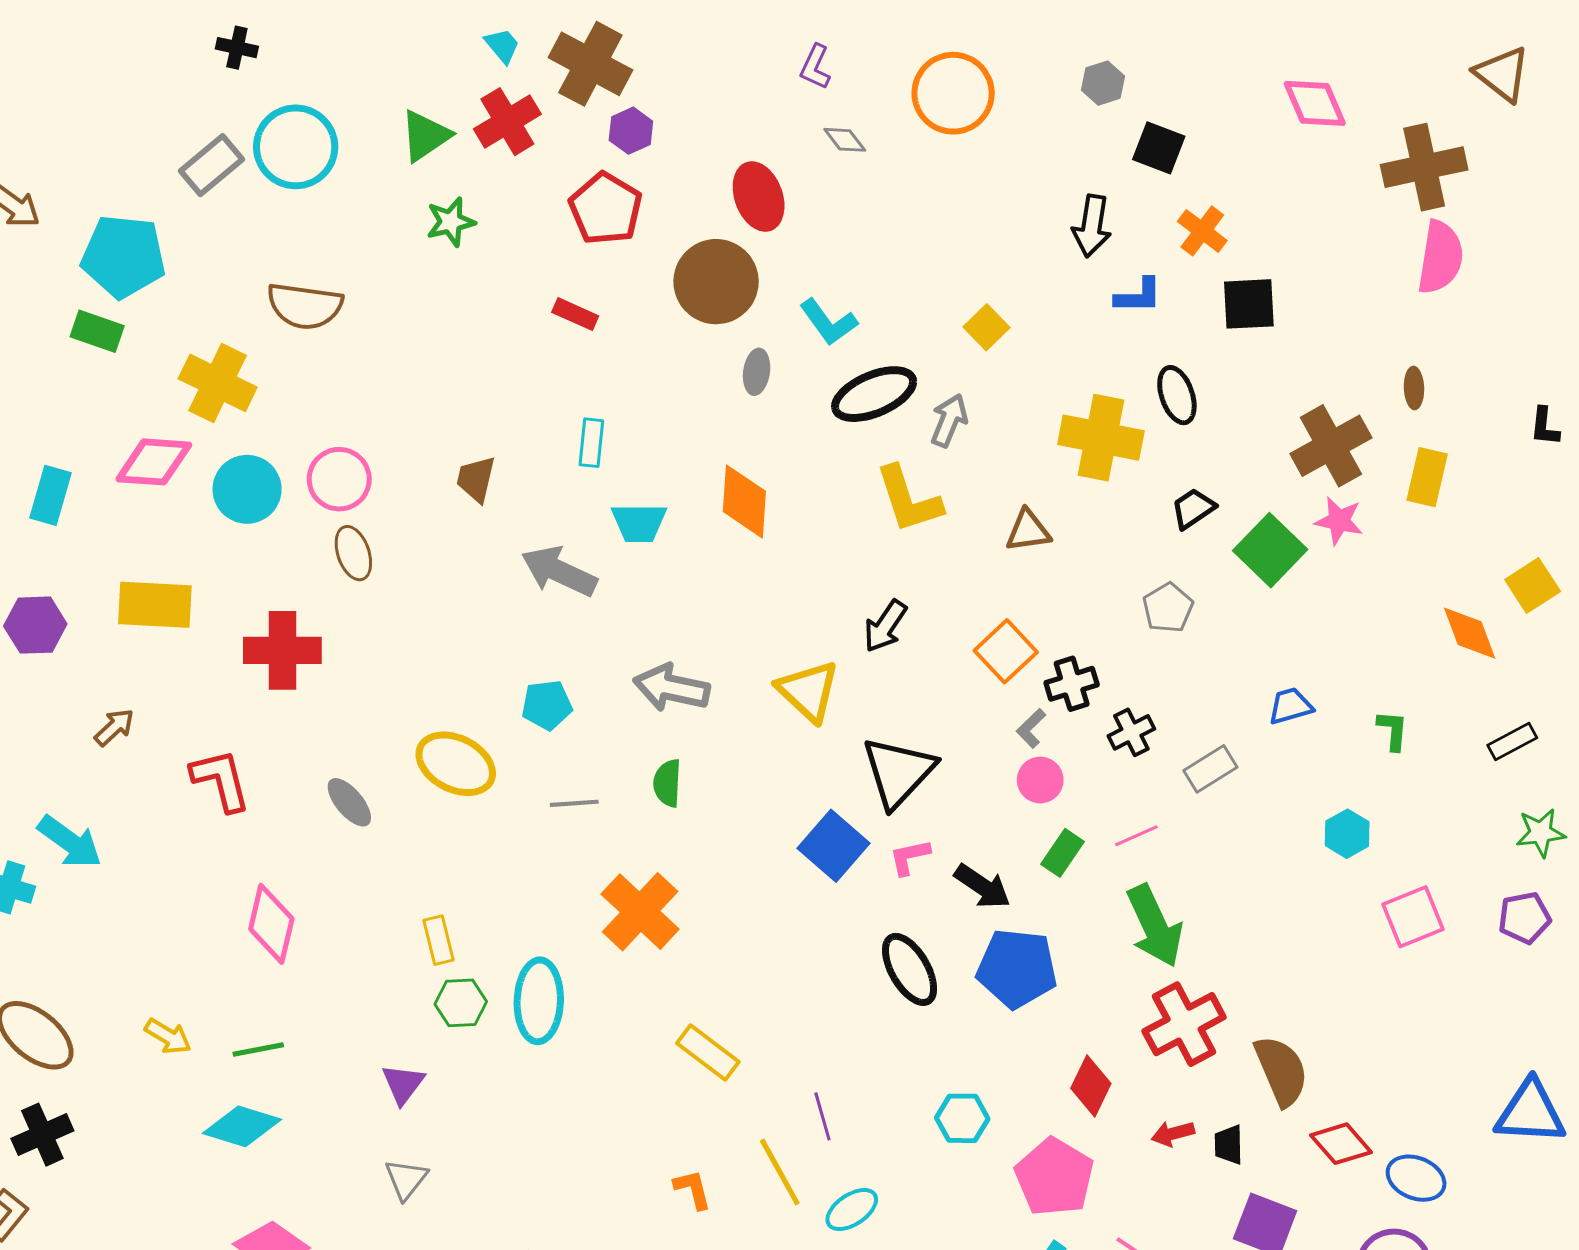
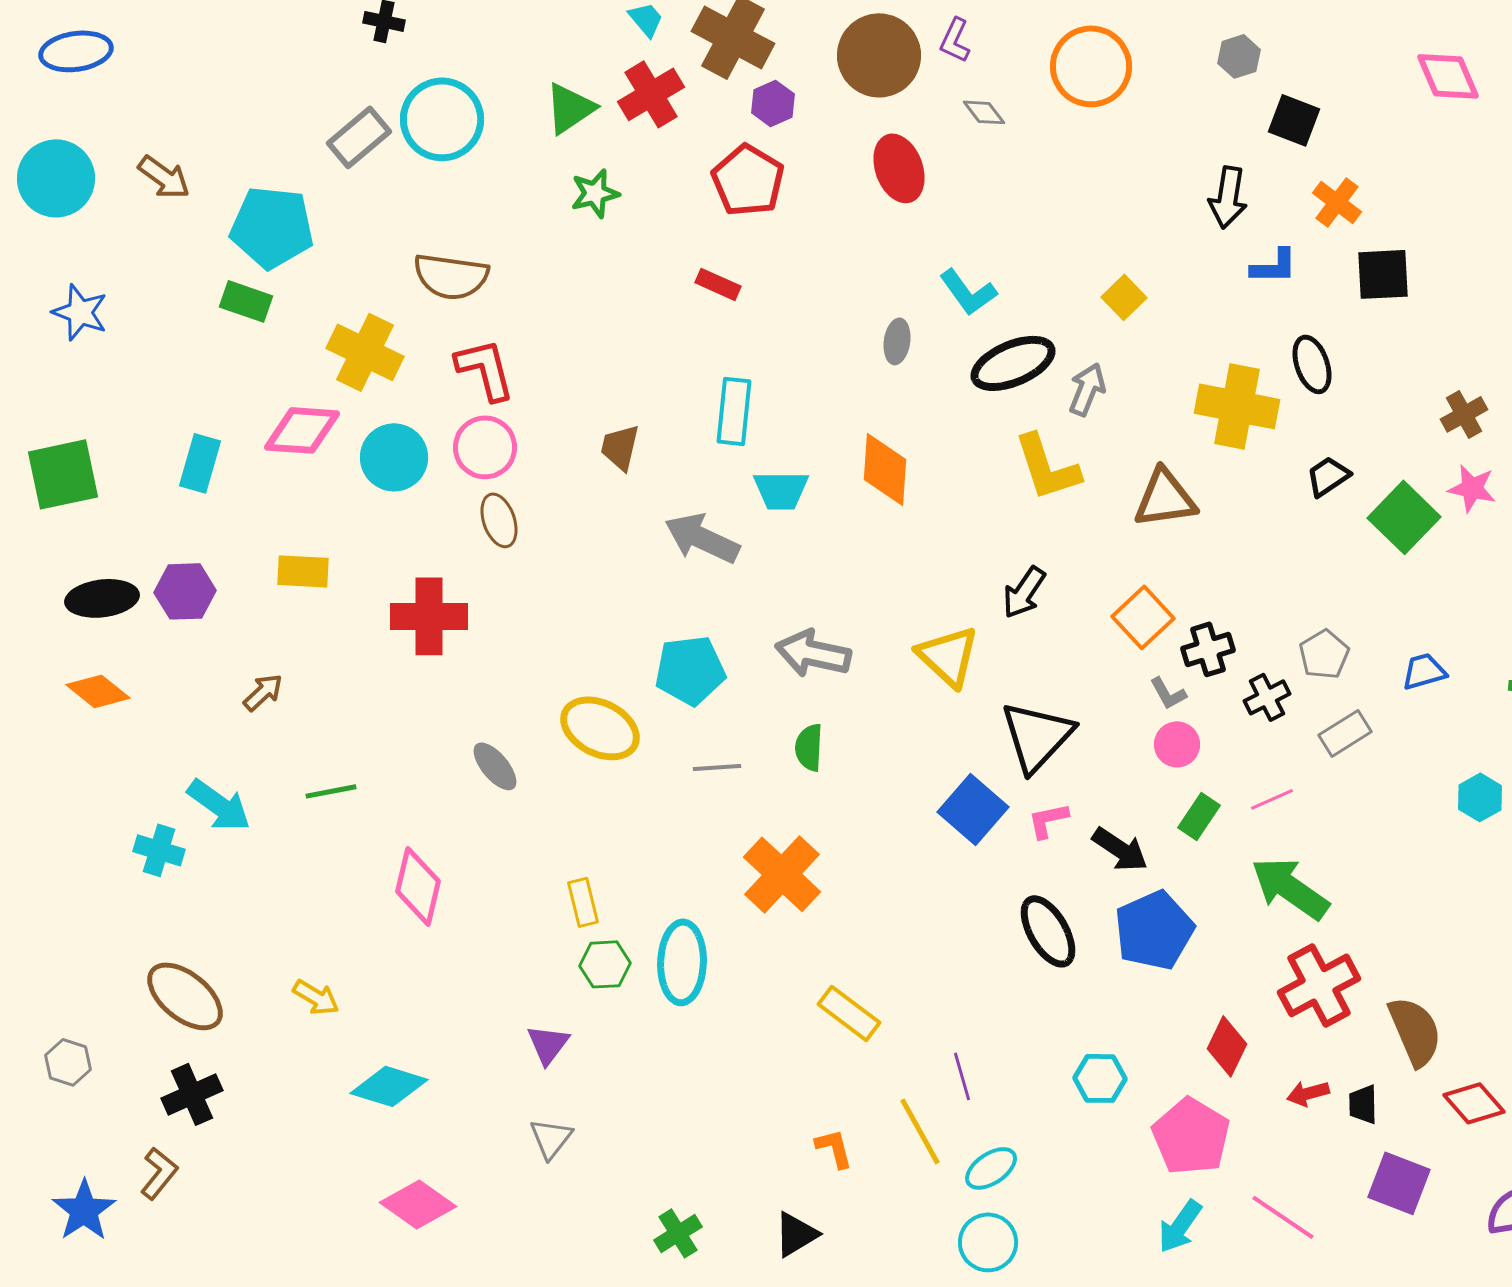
brown circle: (716, 282) -> (879, 55), moved
cyan rectangle: (591, 443) -> (734, 411), size x1.4
brown cross: (1331, 446) -> (1464, 414), size x0.6
brown triangle: (1028, 531) -> (1165, 498), size x1.4
yellow rectangle: (155, 605) -> (303, 571), size x0.7
gray pentagon: (1168, 608) -> (1324, 654), moved
cyan pentagon: (547, 705) -> (690, 670), size x1.4
gray L-shape: (1031, 728) -> (1168, 693), turned -75
red L-shape: (221, 780) -> (485, 369), moved
green arrow: (1155, 926) -> (1290, 888), turned 150
blue pentagon: (1017, 968) -> (1154, 930), turned -30
green line: (258, 1049) -> (331, 791), moved

